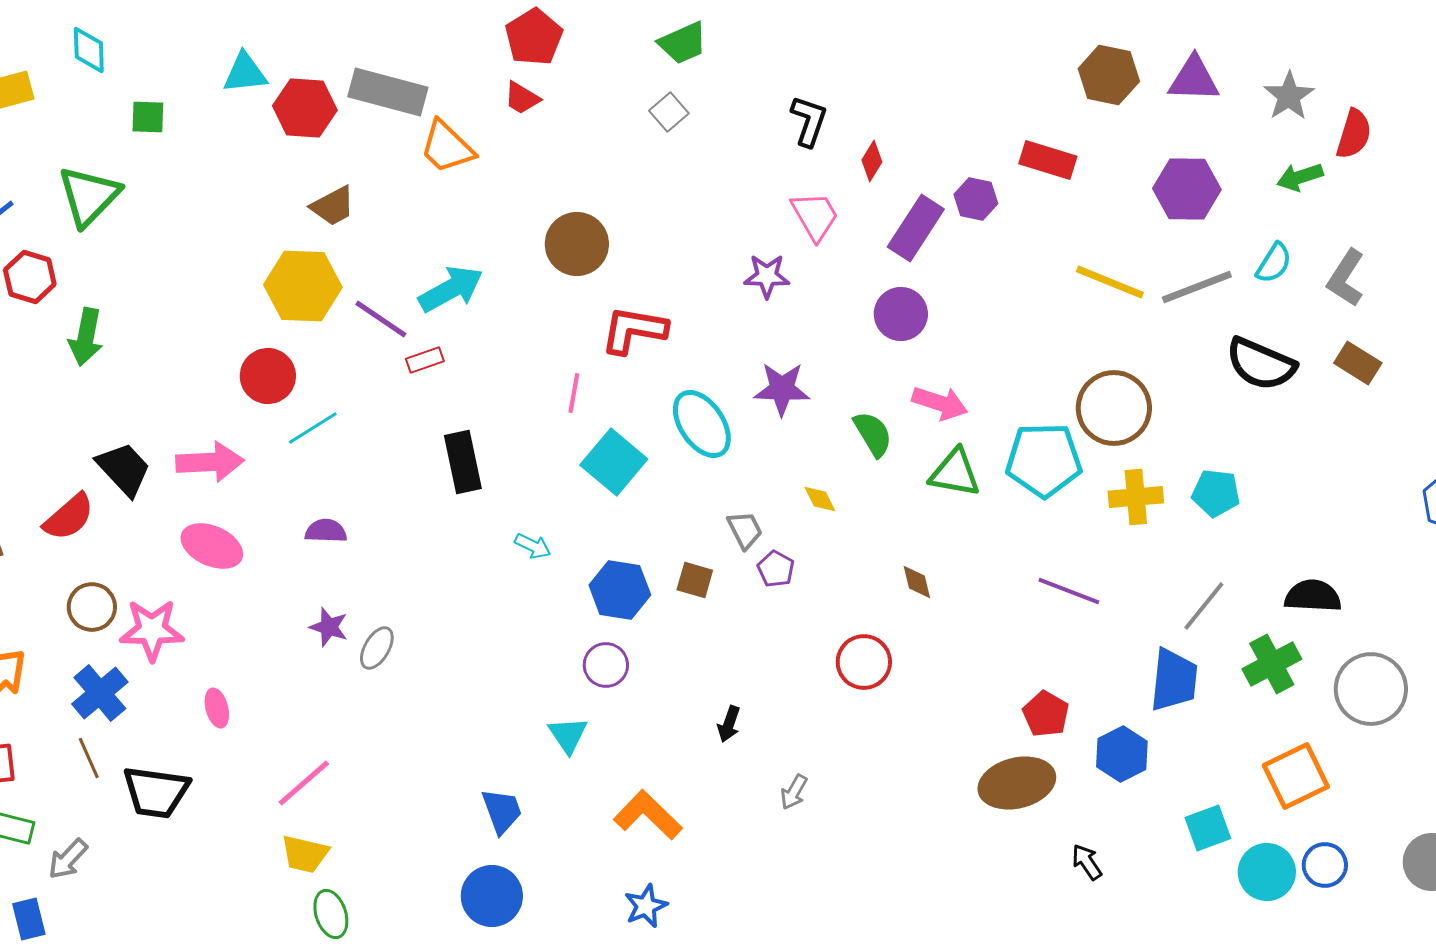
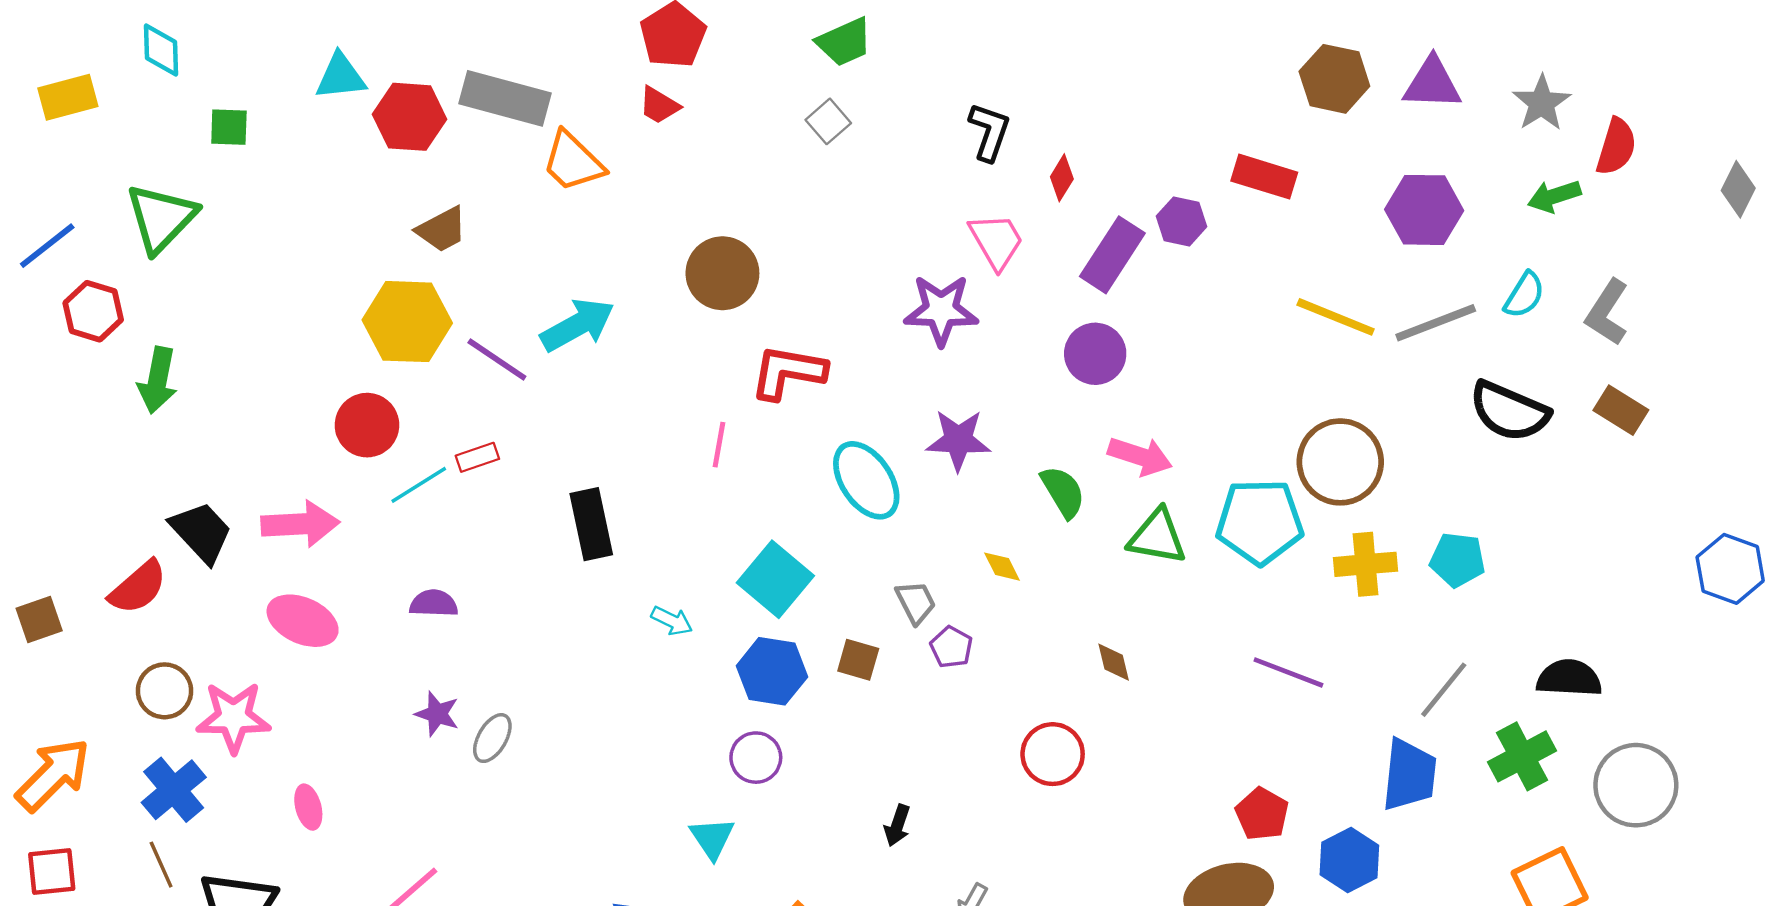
purple star: (767, 276) -> (941, 310), size x1.4
red rectangle: (425, 360) -> (477, 457), moved
cyan square: (614, 462) -> (775, 579), moved

